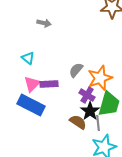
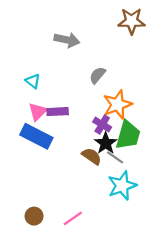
gray arrow: (44, 23) -> (67, 40), moved, size x1.5
gray semicircle: (76, 70) -> (97, 75), moved
gray line: (98, 123) -> (115, 157), turned -49

